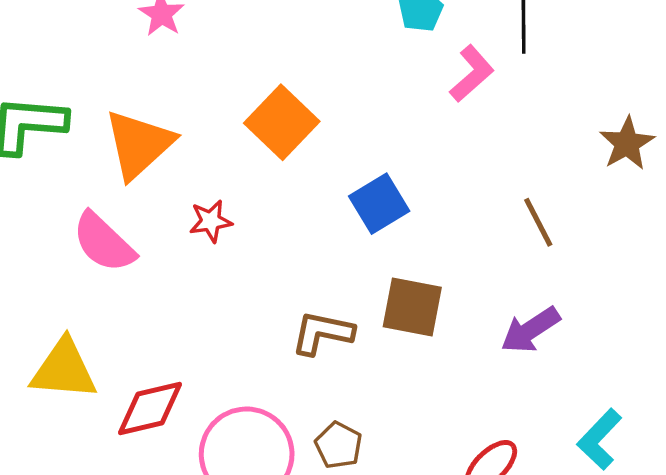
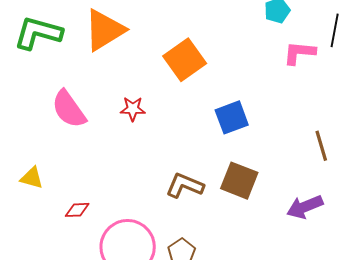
pink L-shape: (472, 74) -> (299, 53), turned -144
orange triangle: (139, 144) -> (104, 30), moved
yellow triangle: (64, 370) -> (32, 178), size x0.6
red diamond: (150, 409) -> (77, 210), size x0.6

